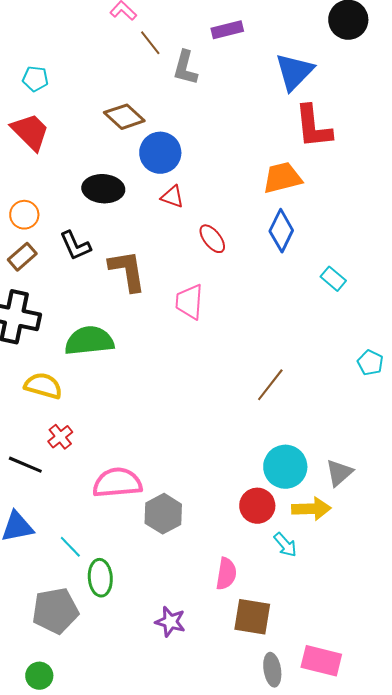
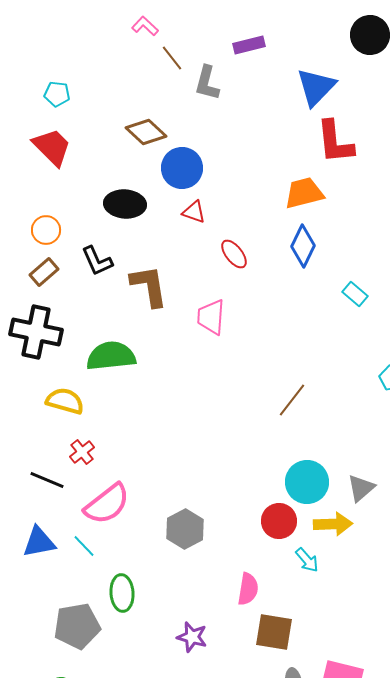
pink semicircle: (117, 483) -> (107, 504), moved, turned 147
cyan line: (70, 547) -> (84, 546), moved

